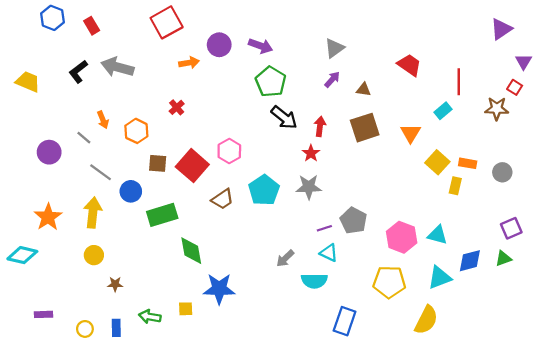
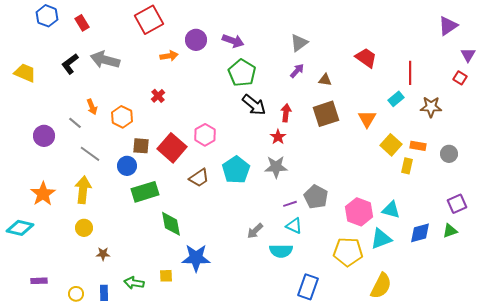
brown star: (497, 109) -> (431, 107), moved
blue circle: (131, 191) -> (127, 166), moved
cyan triangle: (440, 277) -> (381, 239), moved

